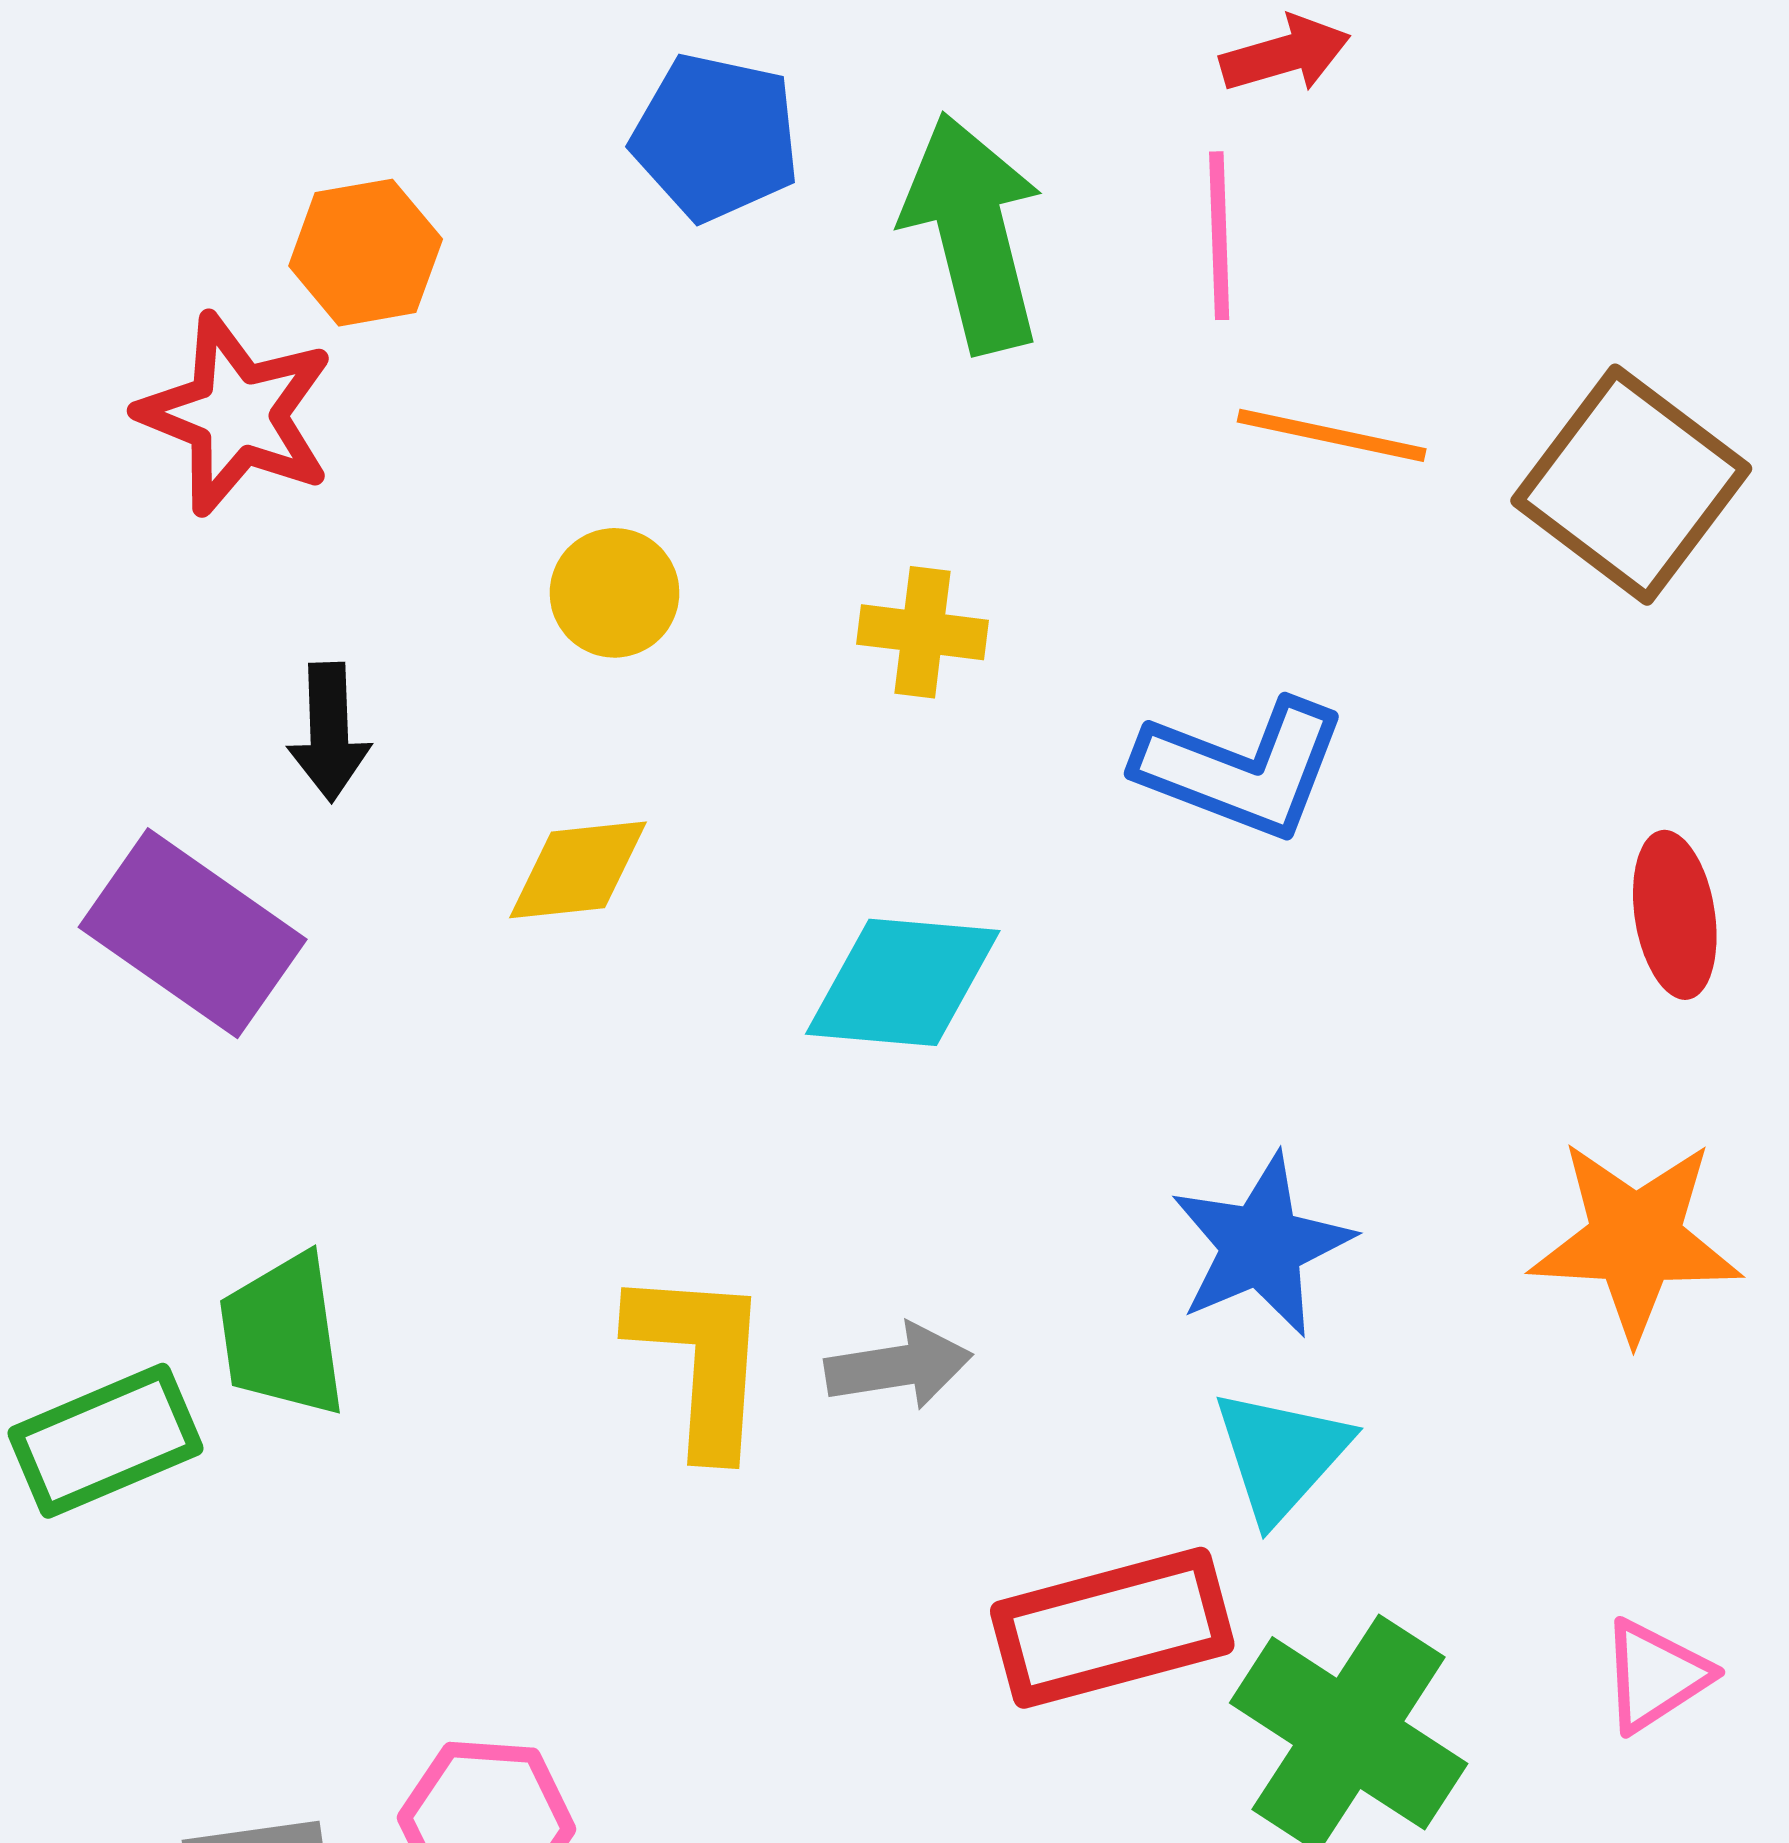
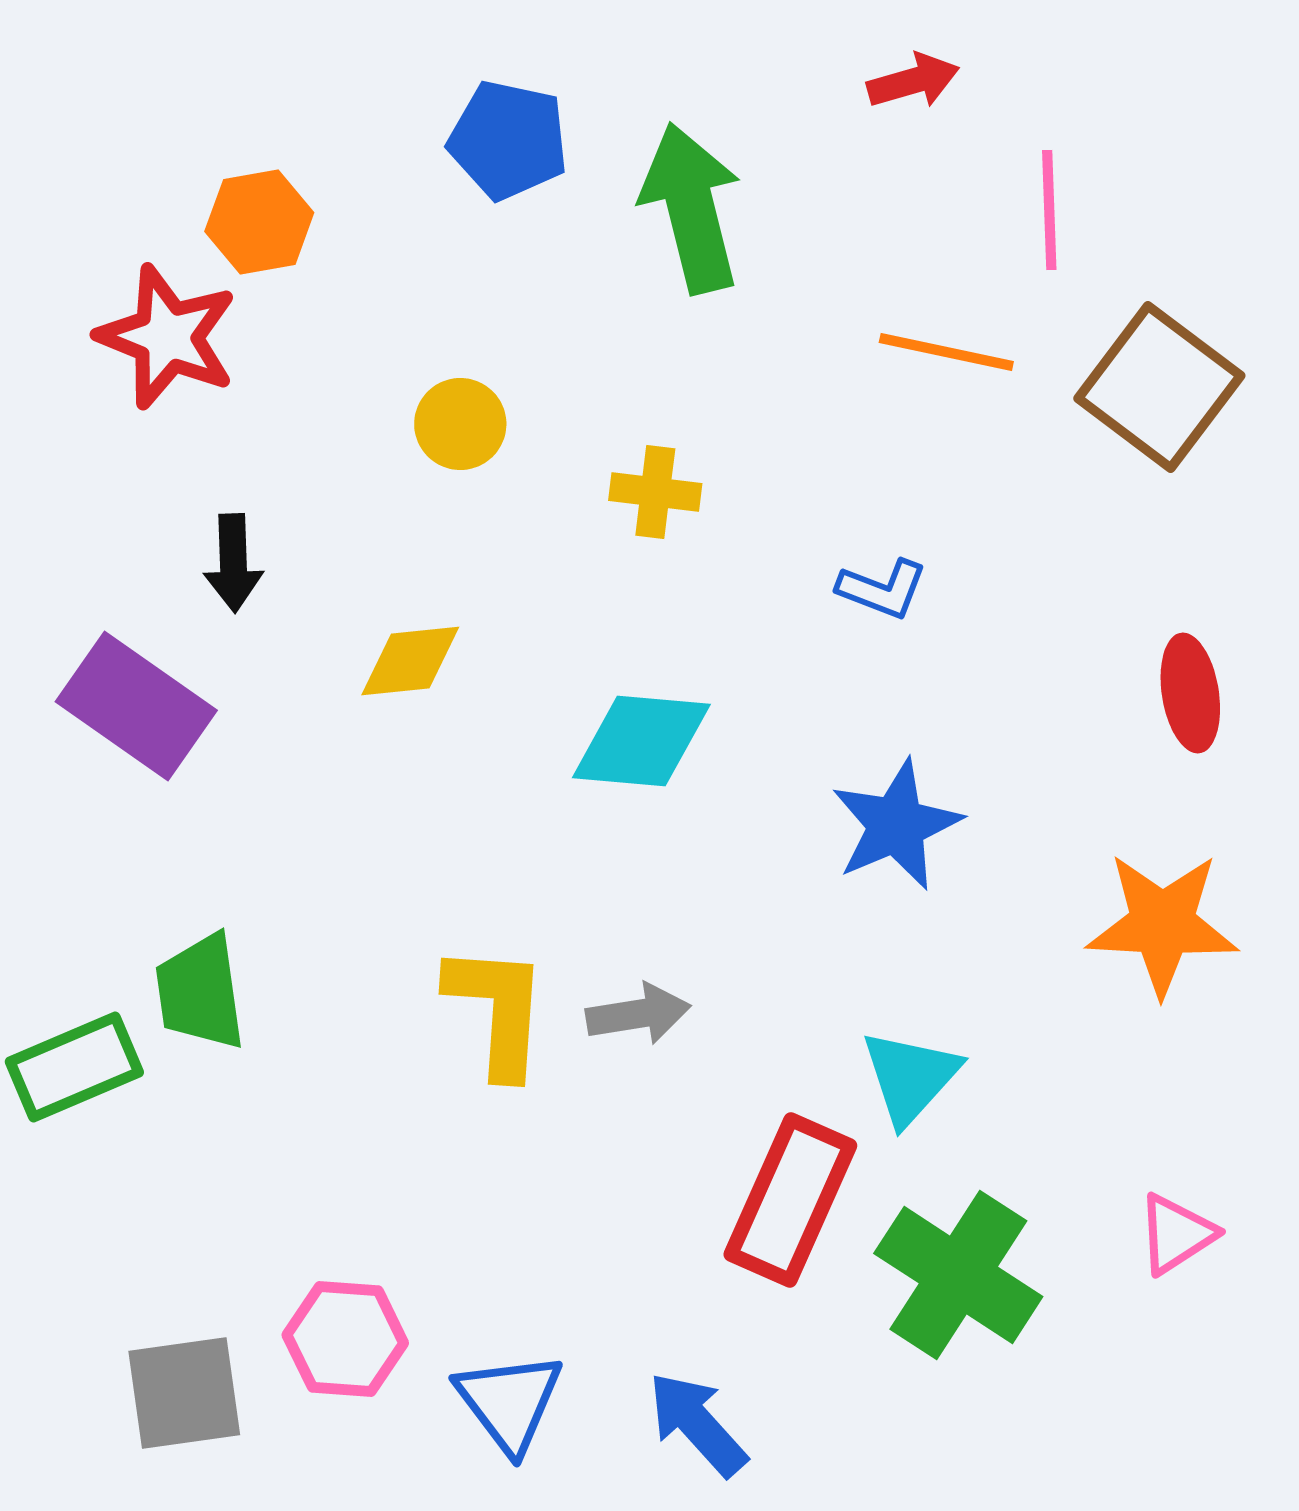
pink line: (1219, 236) -> (1049, 210), moved
yellow circle: (615, 593) -> (460, 424), moved
blue L-shape: (1242, 769) -> (882, 589), size x0.6
blue star: (1261, 1245) -> (896, 825), moved
red rectangle: (1112, 1628) -> (790, 1200), turned -51

